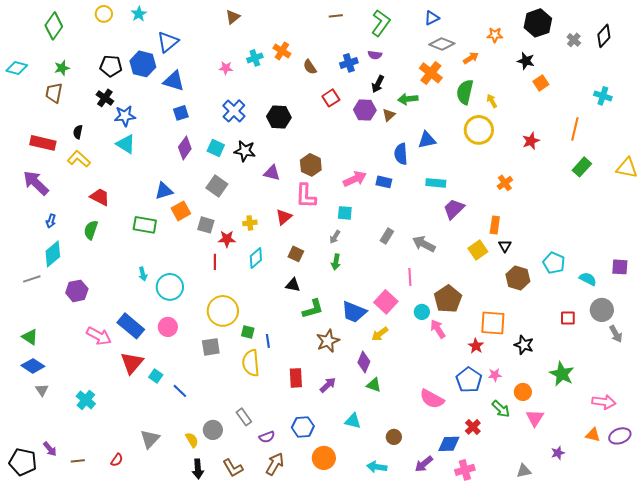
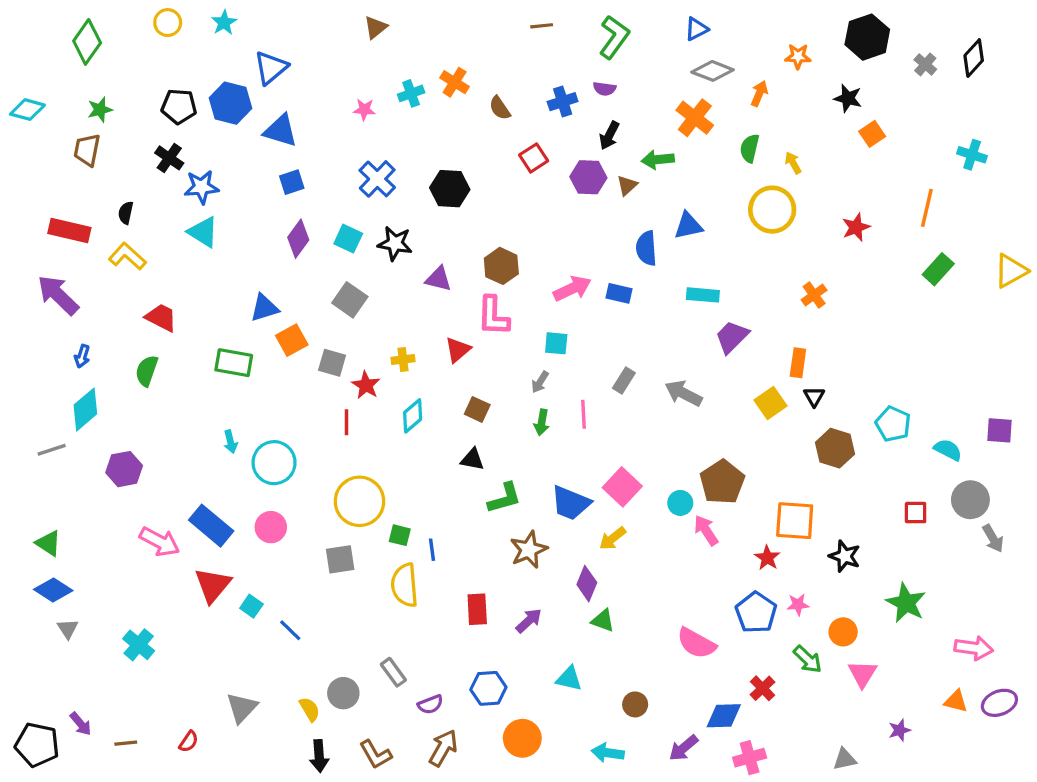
orange arrow: (471, 58) -> (759, 93), turned -35
green semicircle: (465, 92) -> (750, 148), size x0.7
yellow triangle: (627, 168) -> (1011, 271), turned -40
red star: (227, 239) -> (366, 385), turned 30
pink line: (410, 277) -> (584, 414), moved

